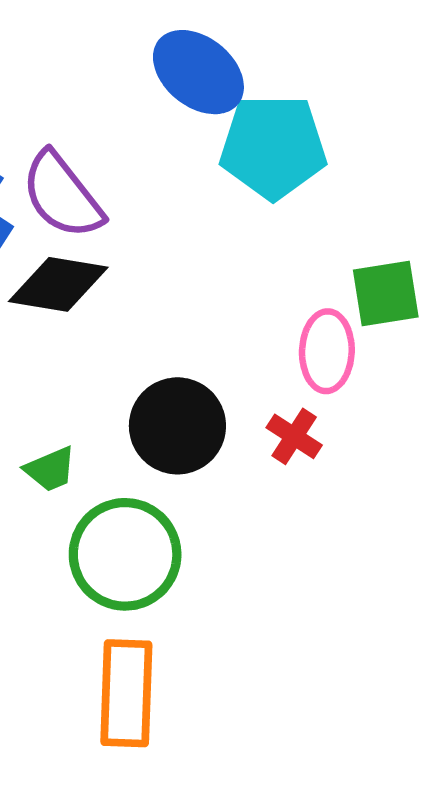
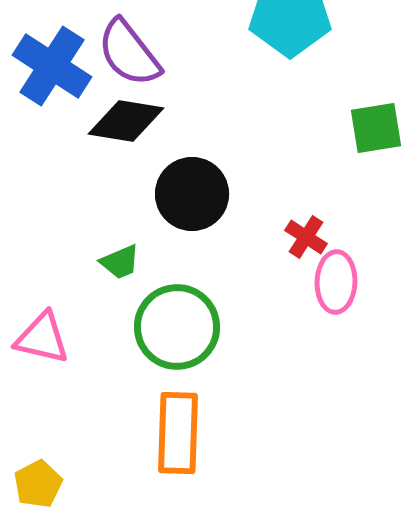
pink ellipse: (327, 351) -> (336, 282), moved
black circle: (177, 426) -> (192, 194), moved

